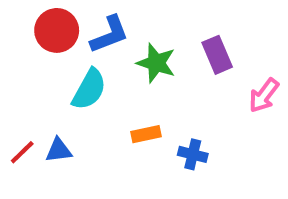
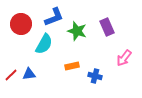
red circle: (57, 30) -> (21, 24), moved
pink arrow: (264, 95) -> (124, 58), moved

